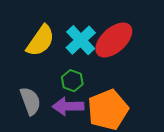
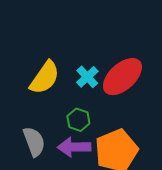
cyan cross: (81, 40) -> (87, 77), size x0.7

